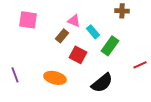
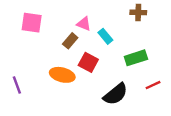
green rectangle: (110, 46) -> (136, 58), moved, turned 36
red line: (140, 65) -> (153, 85), moved
orange ellipse: (55, 78) -> (62, 75), moved

